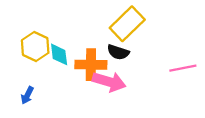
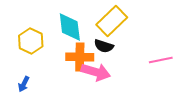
cyan diamond: (59, 54) -> (70, 27), moved, size x1.4

